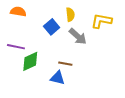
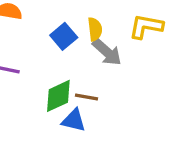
yellow semicircle: (70, 15) -> (95, 29), moved
green diamond: (30, 61) -> (58, 96), moved

